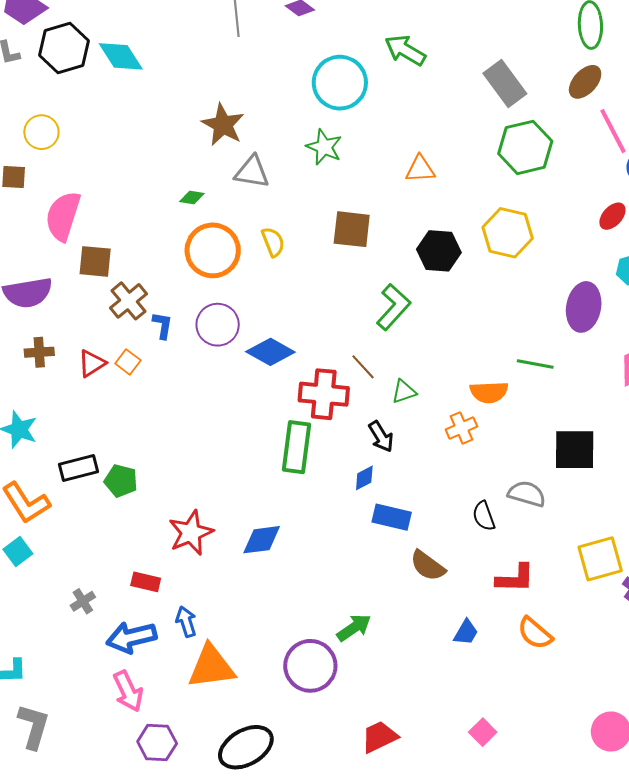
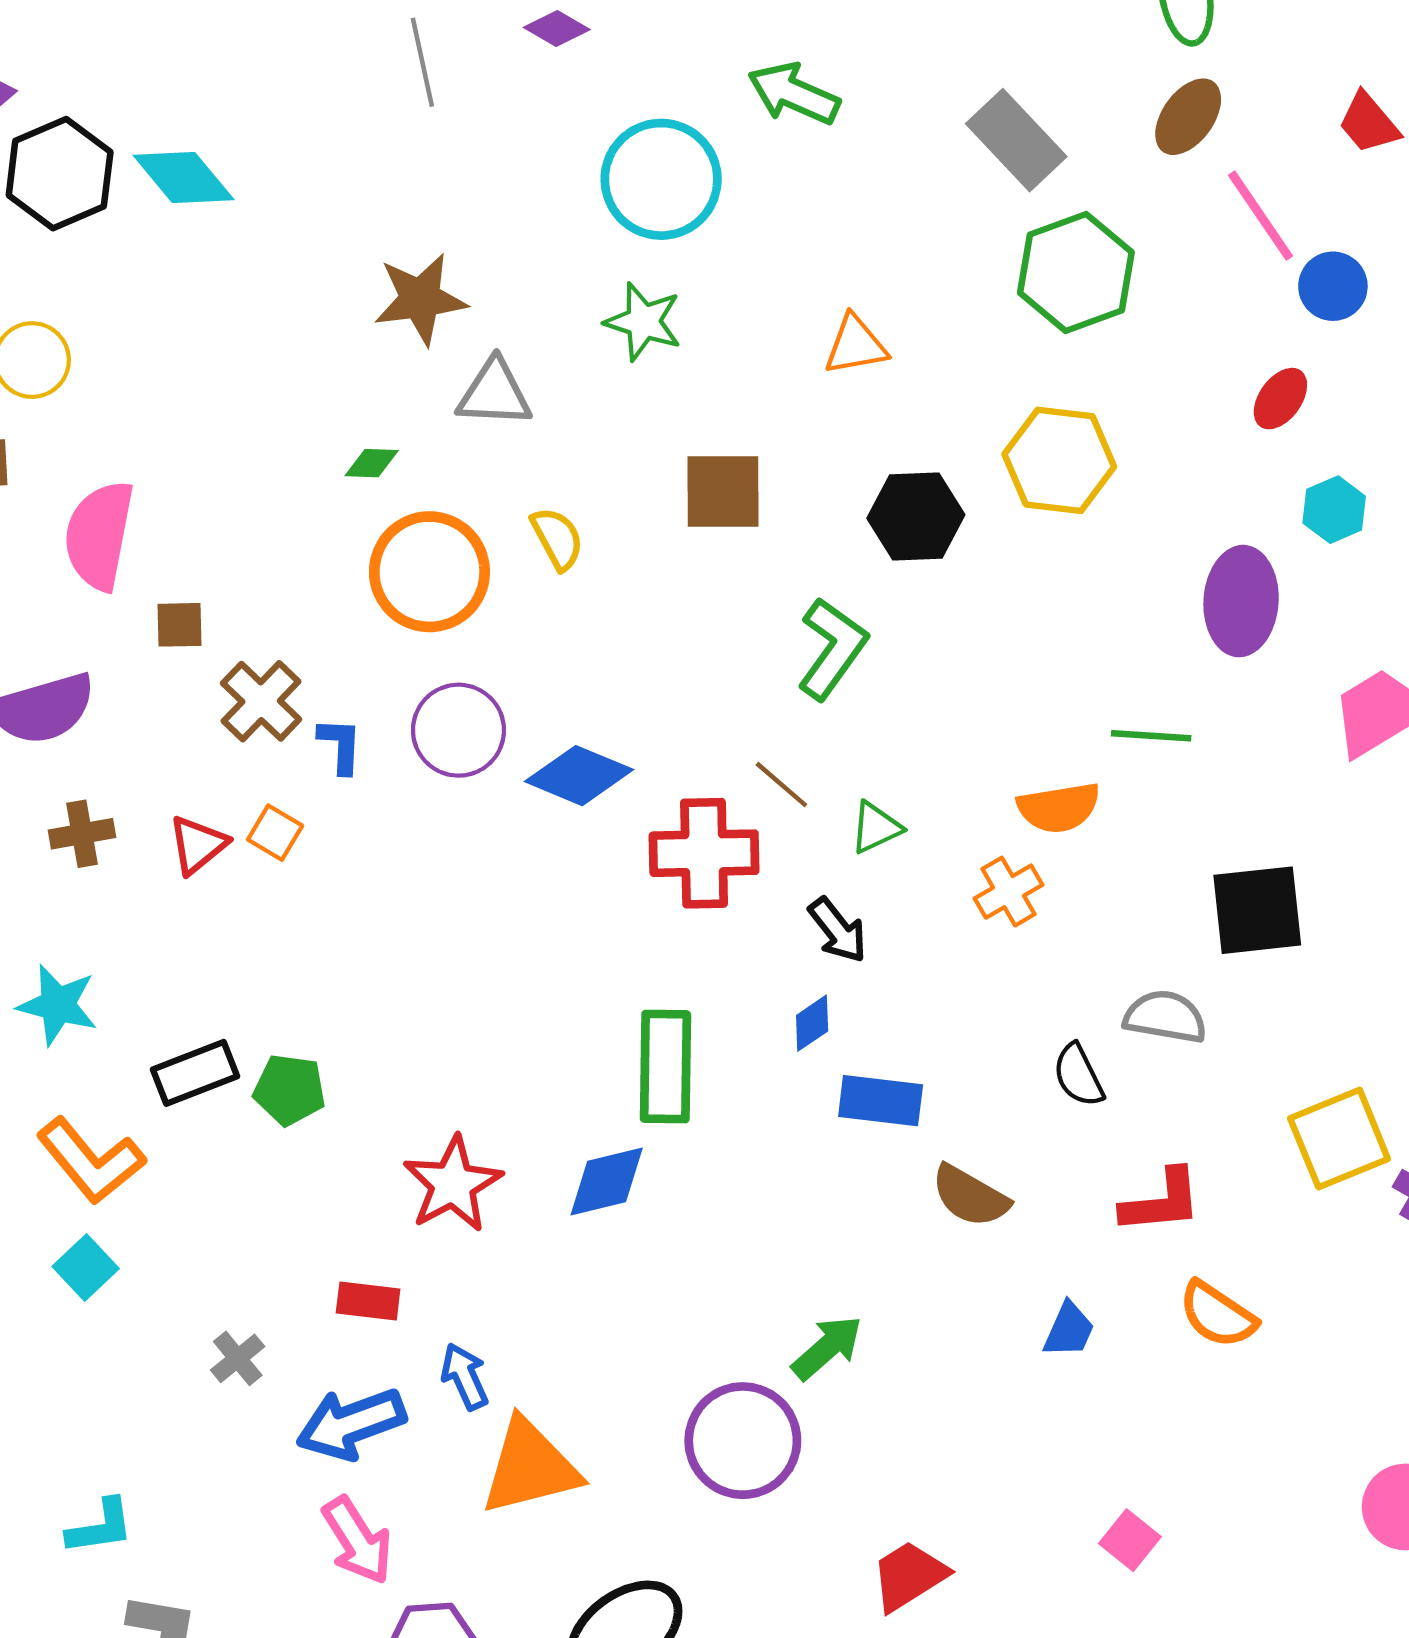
brown star: (223, 125) -> (420, 299), turned -30
brown square: (95, 261) -> (179, 625), size x0.7
green rectangle: (297, 447) -> (665, 1067), moved

